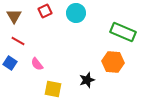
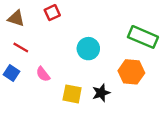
cyan circle: (76, 13) -> (88, 49), moved
brown triangle: (14, 16) -> (16, 18), turned -42
yellow square: (53, 89) -> (72, 94), moved

